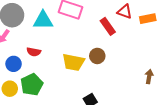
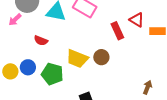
blue circle: (14, 64) -> (28, 67), moved
green pentagon: (32, 85) -> (52, 74), moved, turned 30

